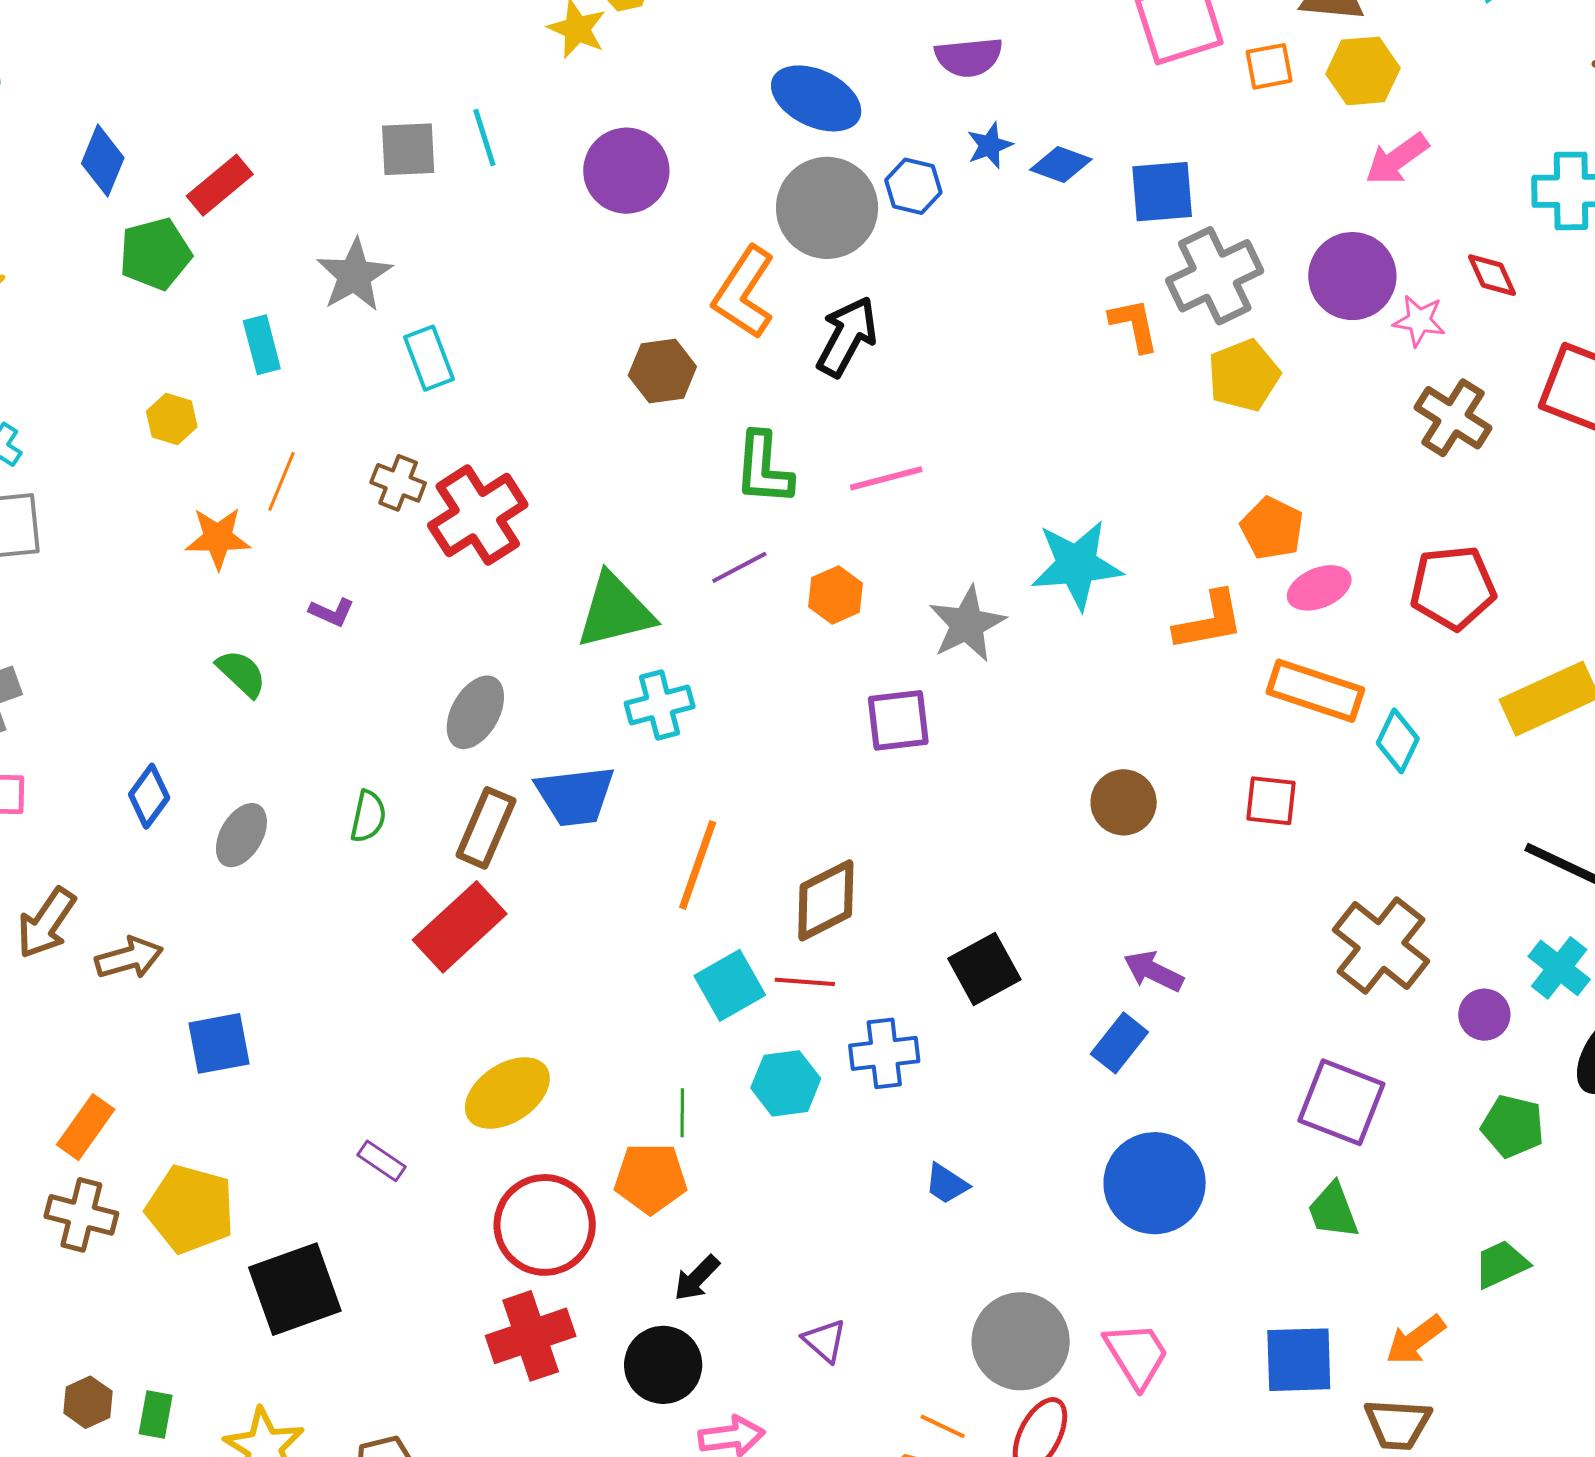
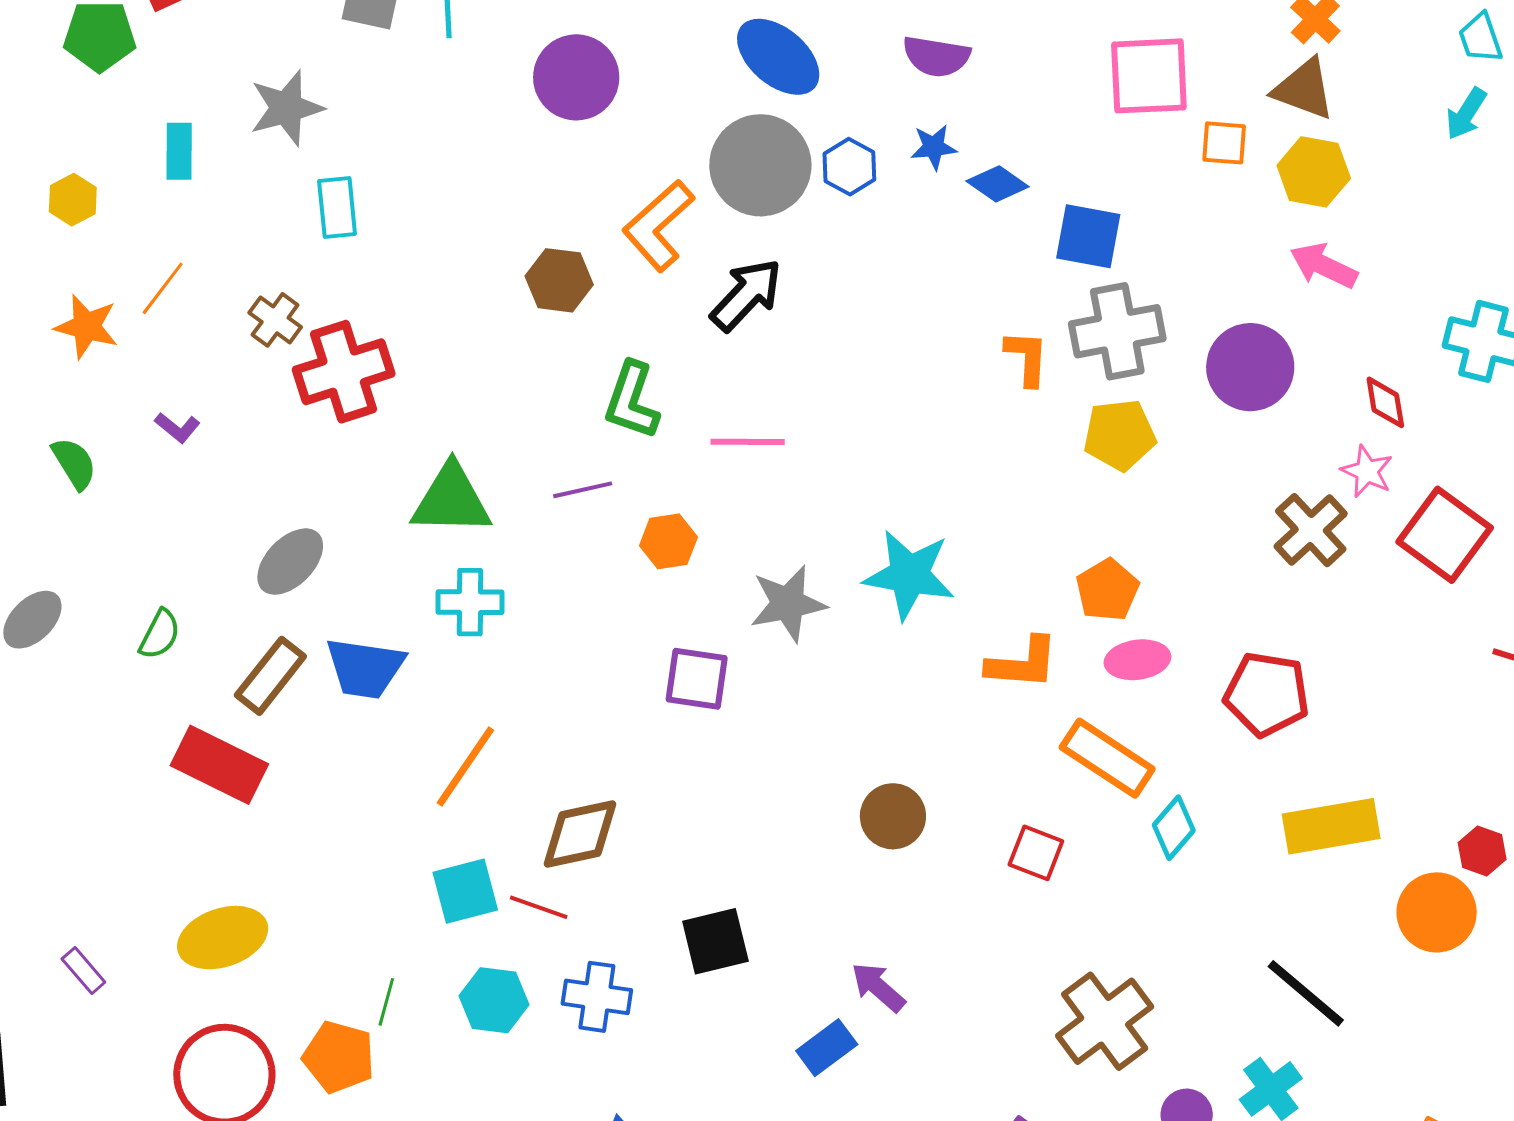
pink arrow: (1397, 159) -> (1324, 266), turned 46
pink star: (1419, 321) -> (1367, 471), moved
red rectangle: (460, 927) -> (219, 765), turned 54

